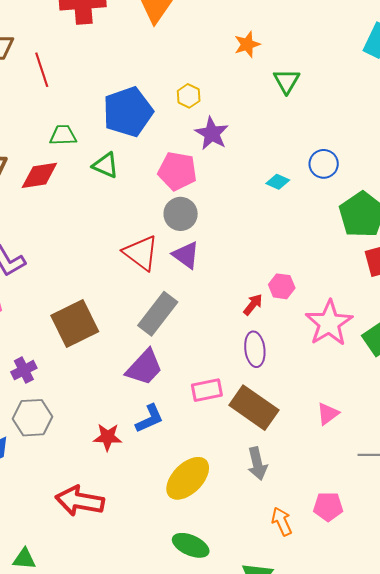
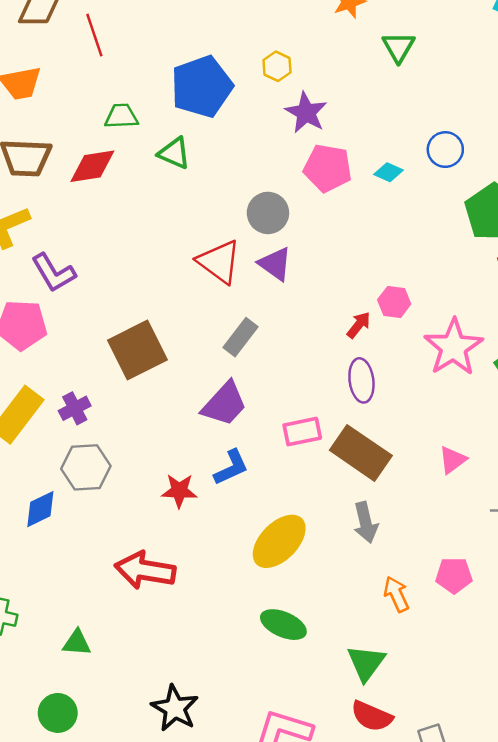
pink pentagon: (177, 171) -> (328, 168), moved
gray rectangle: (158, 314) -> (241, 337), size x0.7

